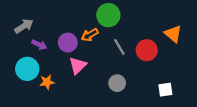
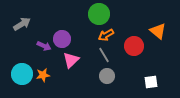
orange arrow: (90, 35) -> (106, 35), moved
purple arrow: (39, 45) -> (44, 46), moved
gray line: (119, 47) -> (104, 55), moved
cyan circle: (27, 69) -> (22, 74), moved

